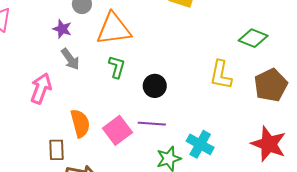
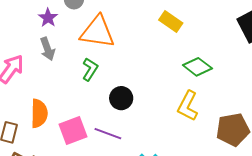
green diamond: (253, 38) -> (197, 67), moved

